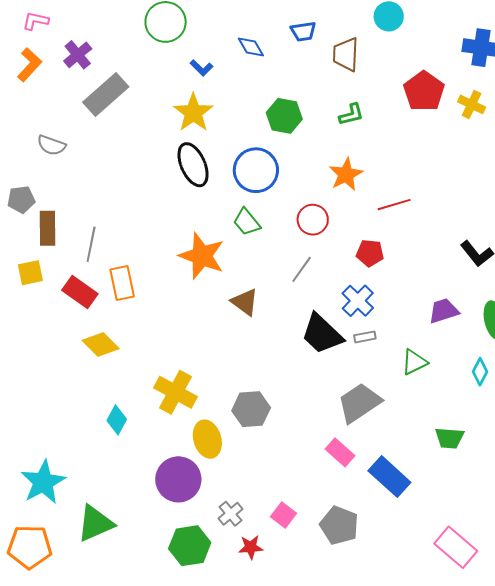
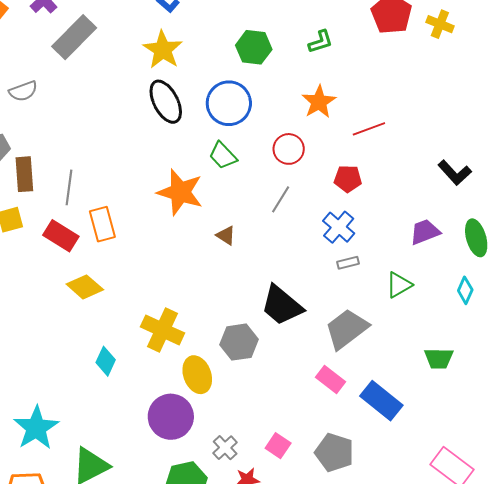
gray semicircle: (51, 145) -> (23, 91), turned -36
brown triangle: (245, 302) -> (226, 235), size x0.7
black trapezoid: (322, 334) -> (282, 305), moved

